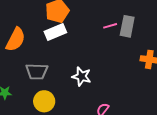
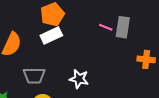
pink line: (110, 26) -> (106, 27), turned 40

